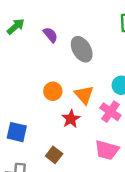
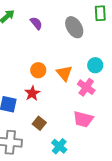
gray ellipse: (82, 49) -> (74, 27), moved
red star: (71, 119) -> (32, 93), moved

